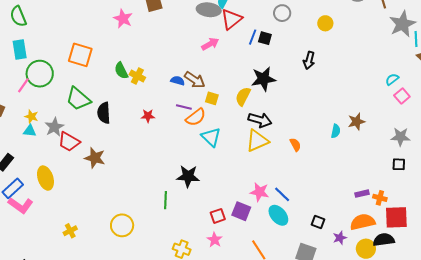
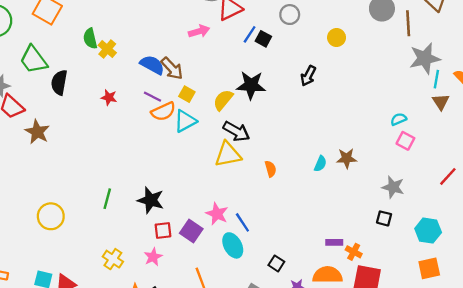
blue semicircle: (178, 81) -> (152, 65), size x1.5
pink square: (402, 96) -> (405, 141), turned -35
cyan triangle: (211, 137) -> (185, 121), moved, turned 35
black star: (188, 176) -> (151, 200), moved

